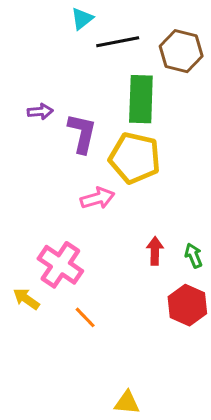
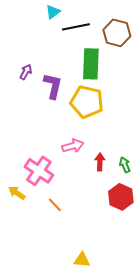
purple arrow: (40, 111) -> (26, 72), turned -56
pink arrow: (98, 198) -> (73, 146), moved

